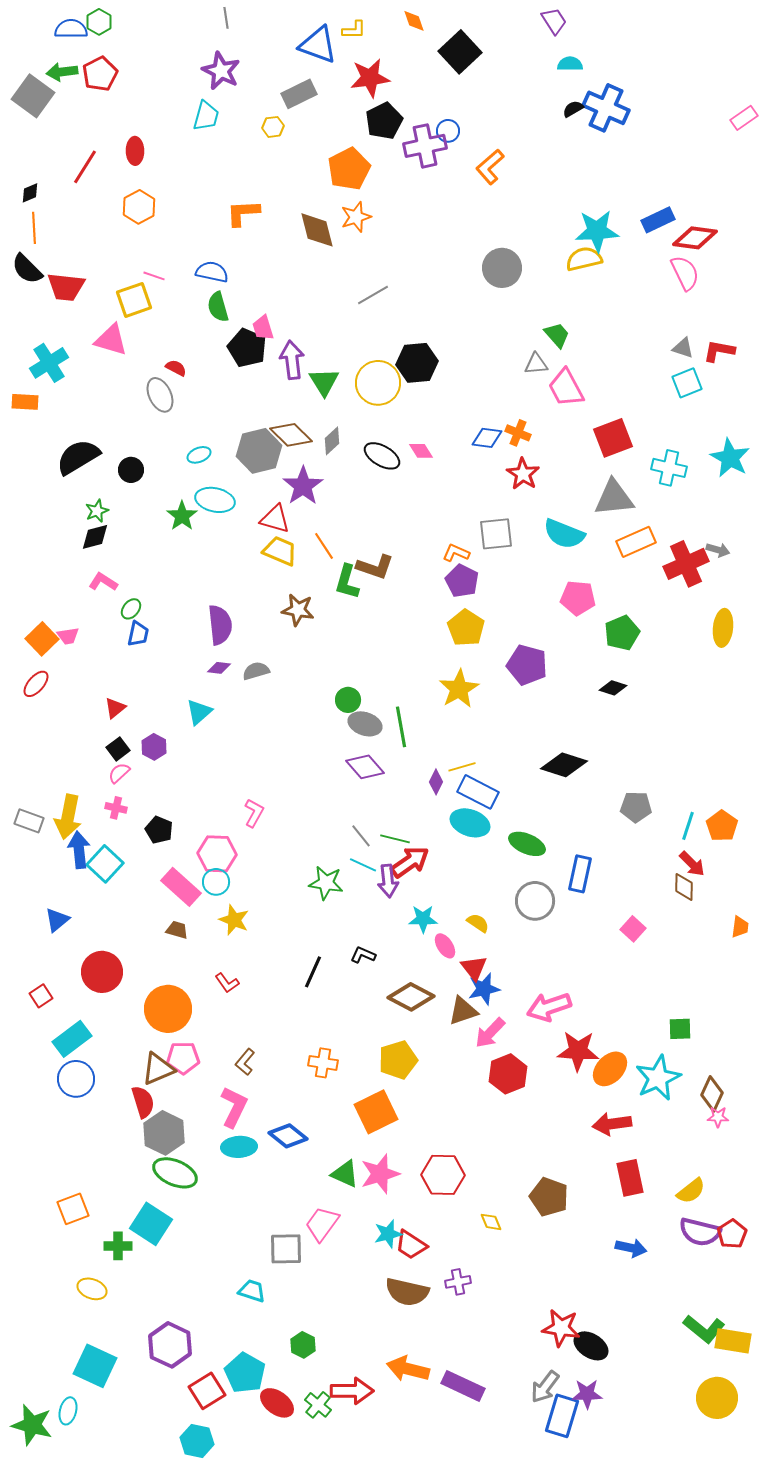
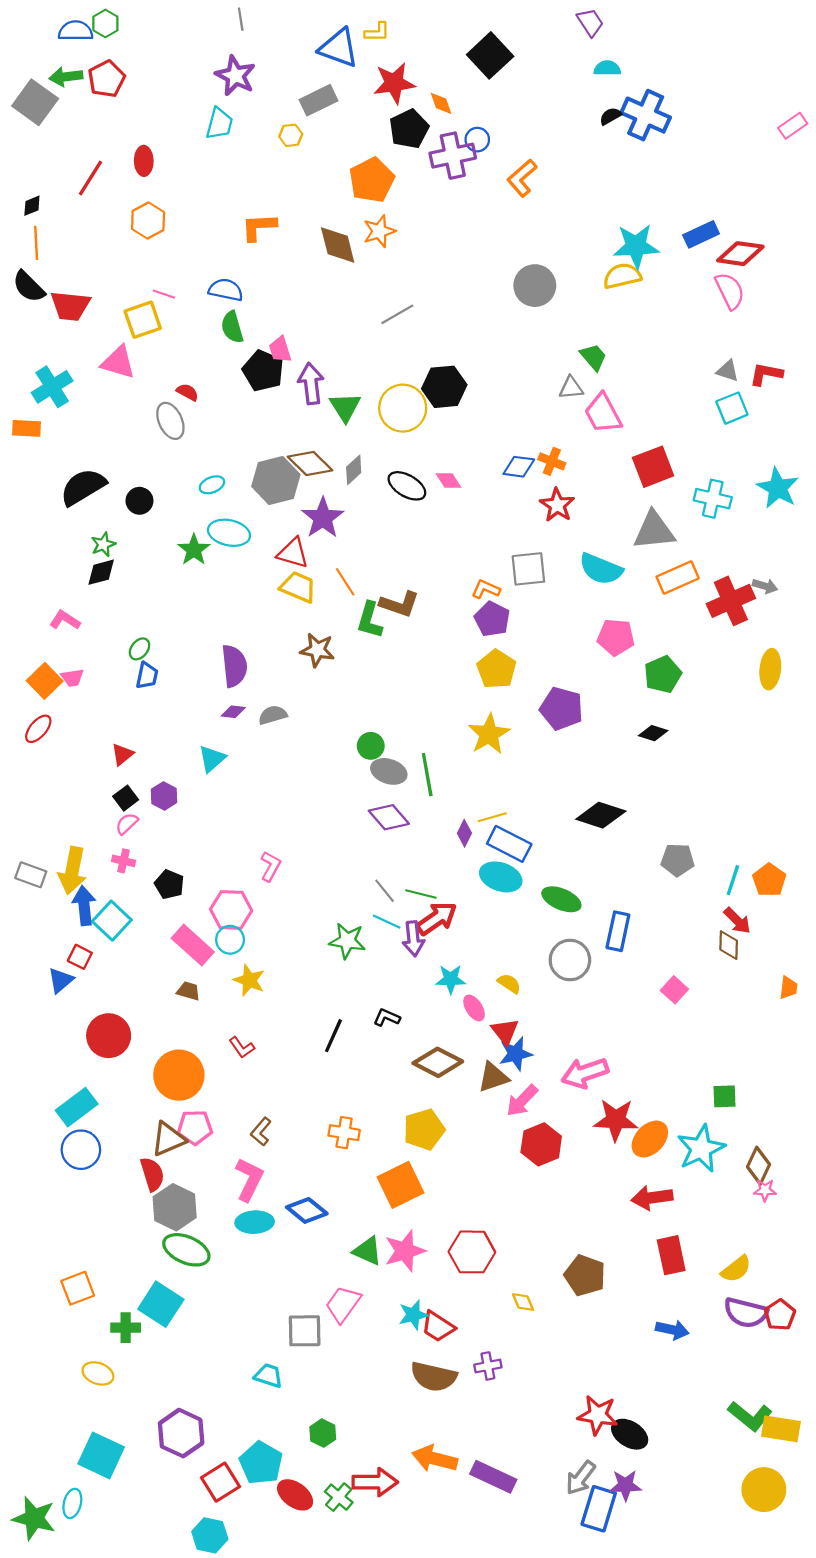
orange diamond: (414, 21) -> (441, 103), moved
pink L-shape: (103, 582) -> (65, 620), moved
red square: (41, 996) -> (80, 957), moved, turned -30

